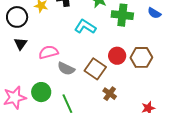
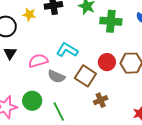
cyan L-shape: (85, 27) -> (67, 50), moved
brown cross: (110, 94) -> (101, 100), turned 32

